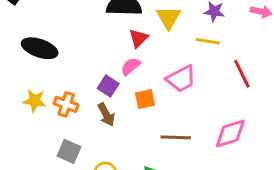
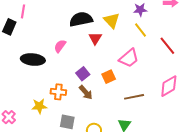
yellow line: (208, 41) -> (140, 30), turned 56
pink semicircle: (131, 66) -> (60, 46), moved
purple square: (108, 86) -> (83, 74), turned 32
yellow star: (35, 101) -> (39, 106), moved

